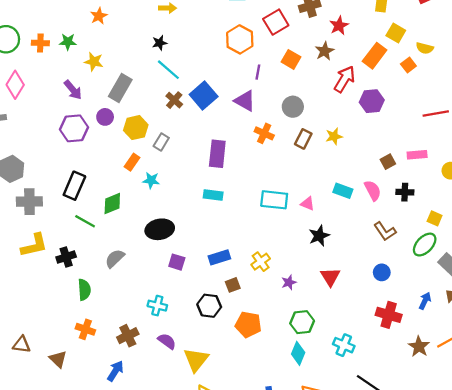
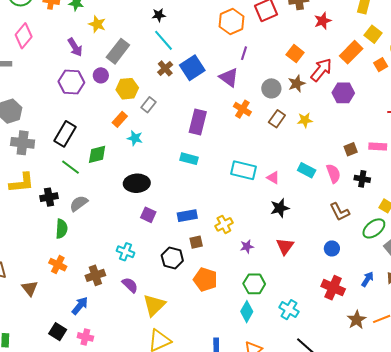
brown star: (325, 51) -> (297, 84), moved
orange square: (291, 59) -> (295, 54), moved
gray semicircle: (115, 258) -> (79, 204), moved

